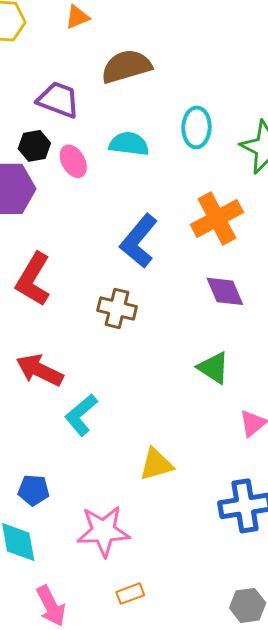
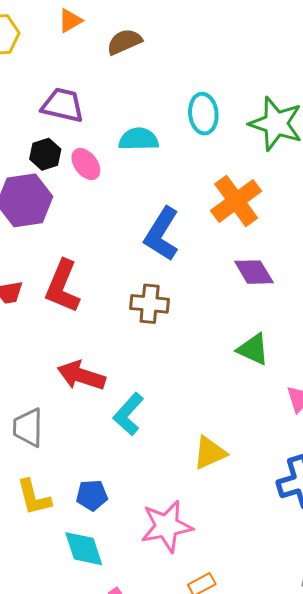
brown semicircle: (126, 66) -> (124, 42), moved, size x0.7

